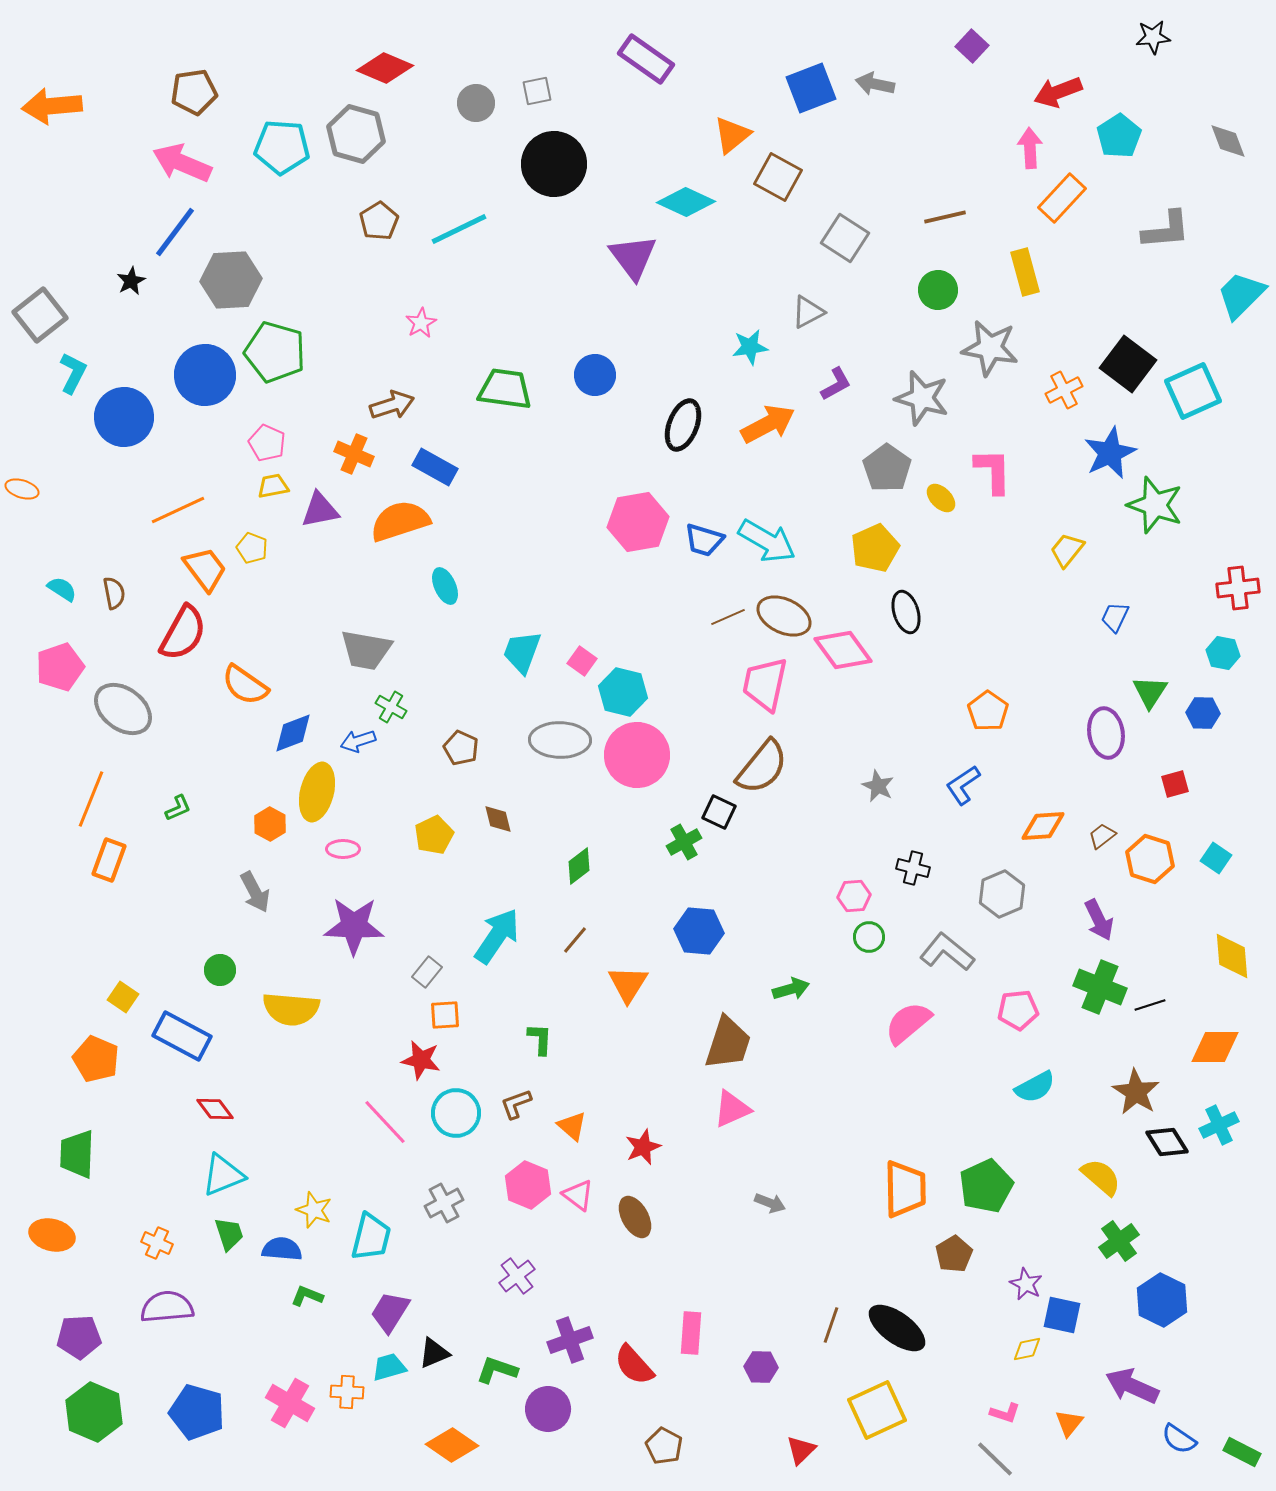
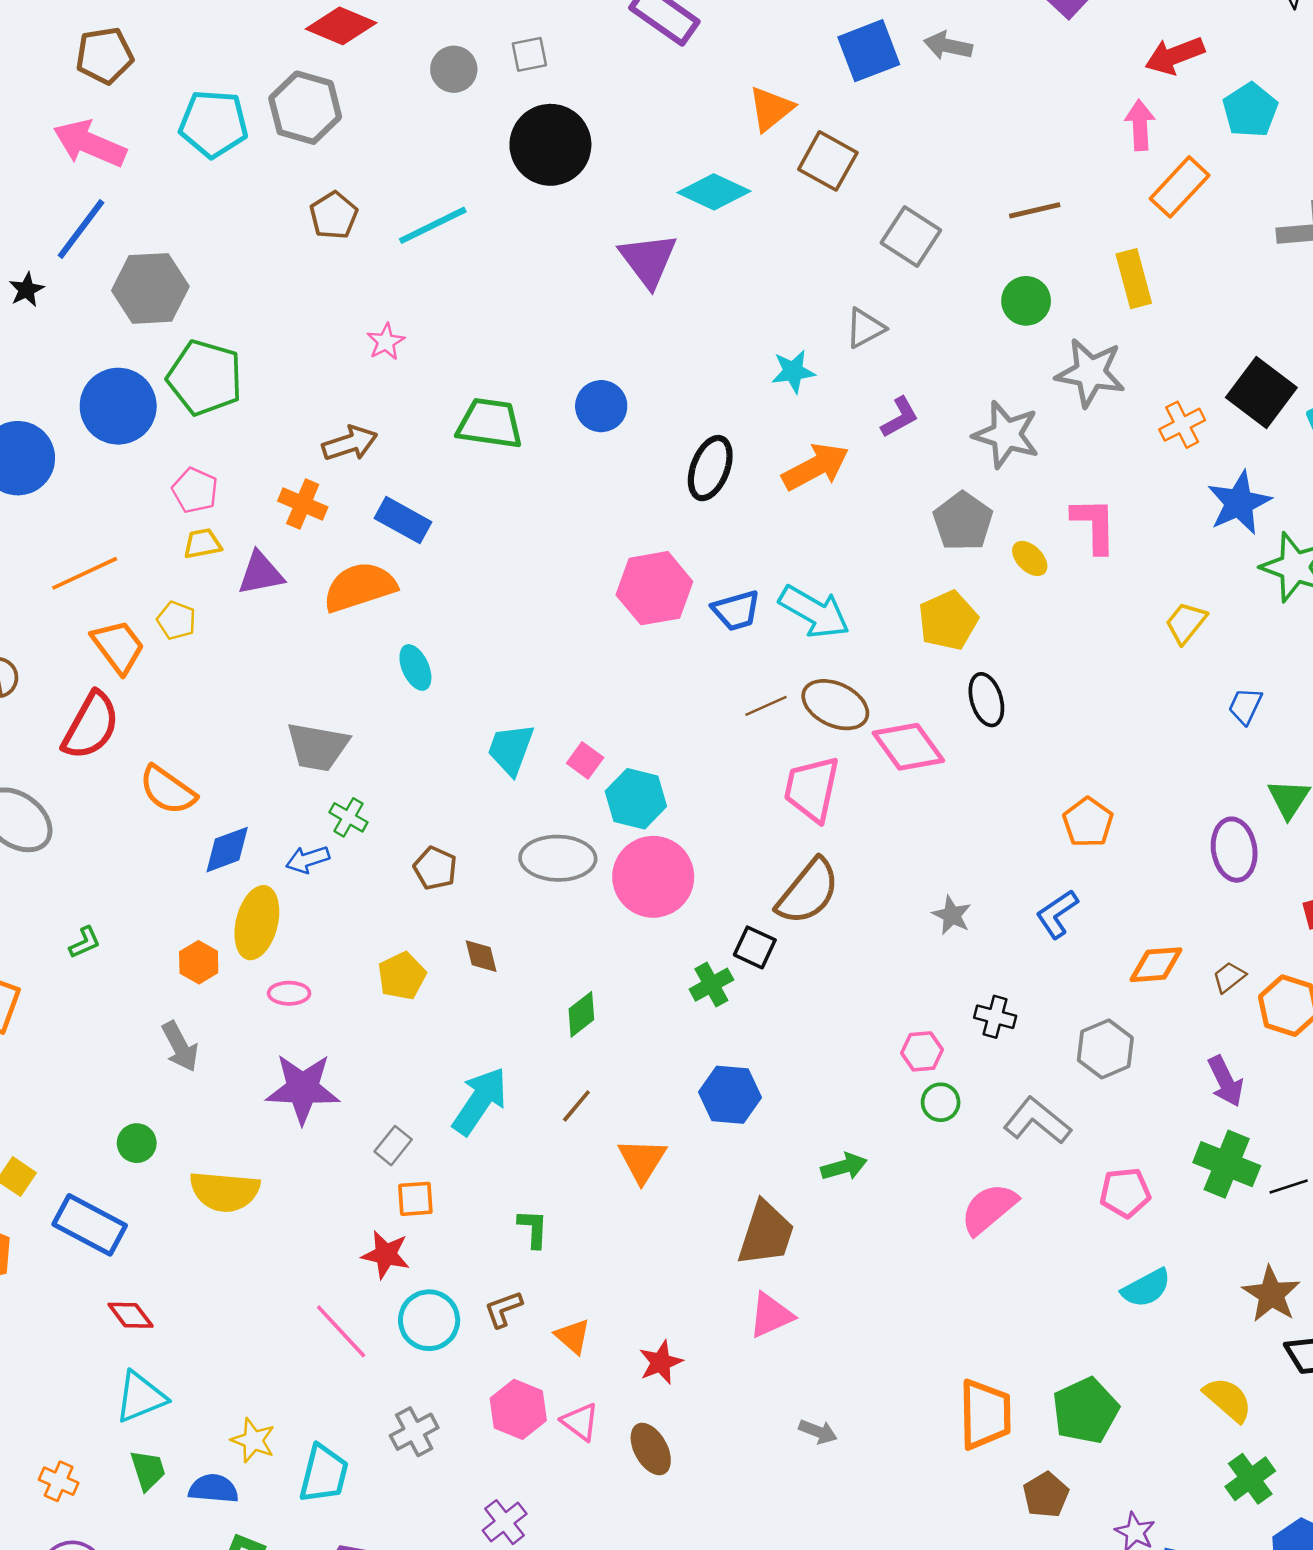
blue trapezoid: (704, 540) -> (736, 611), turned -33

